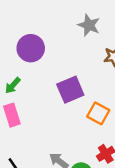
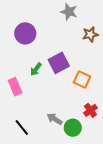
green arrow: (13, 86) -> (36, 69), moved

